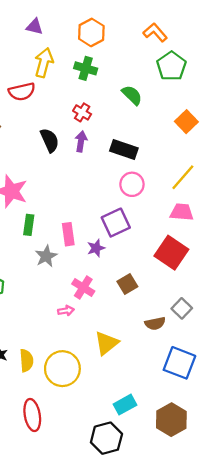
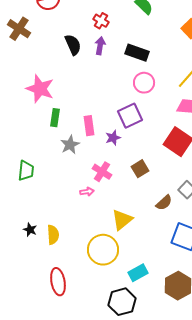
brown semicircle: (155, 323) -> (164, 203), turned -30
yellow circle: (62, 369) -> (103, 250), moved

